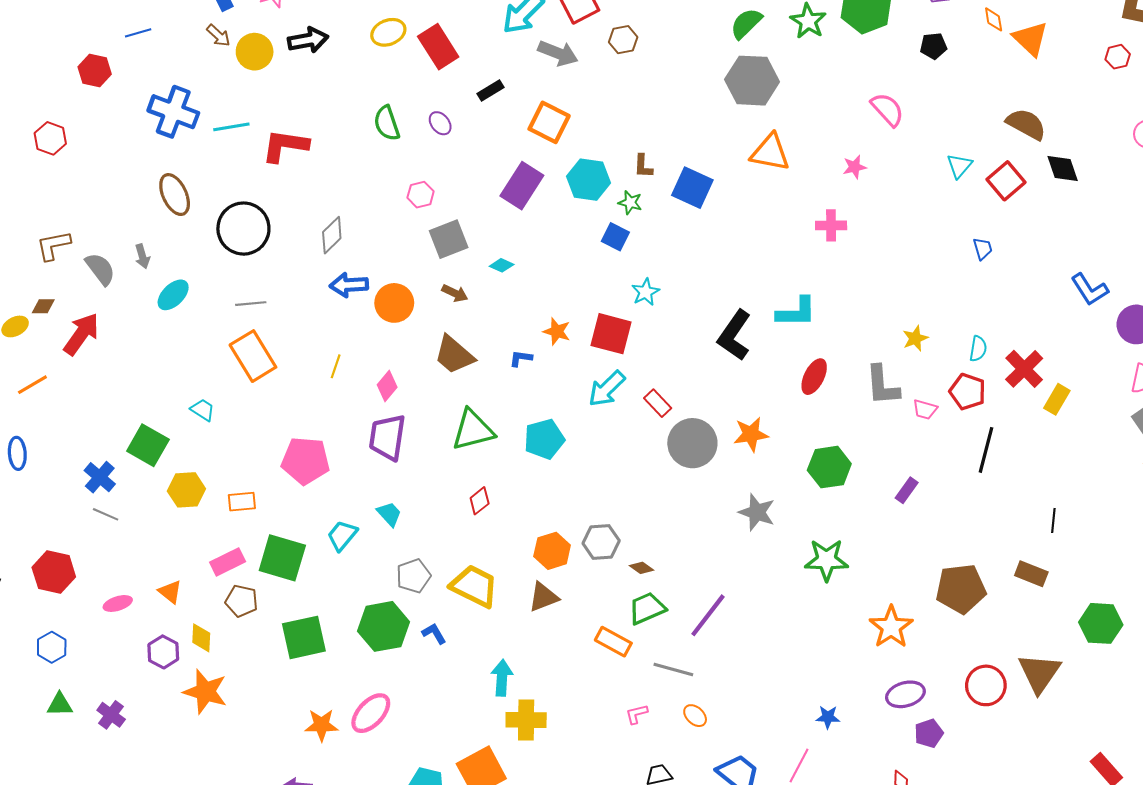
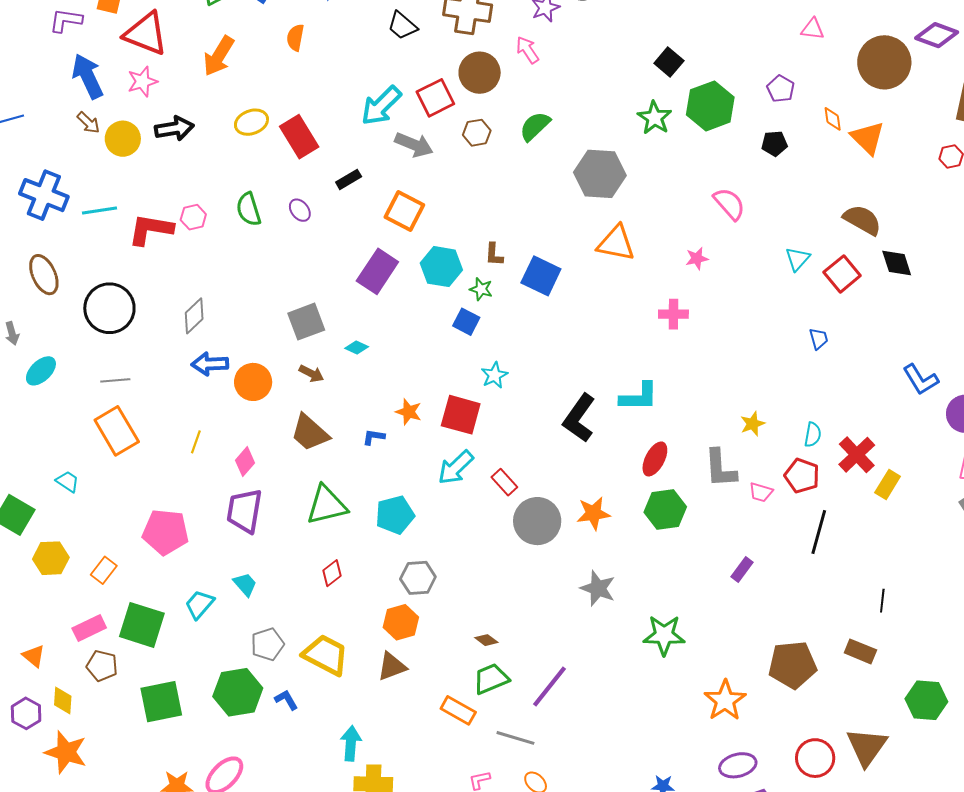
green semicircle: (746, 23) -> (535, 126), moved
pink hexagon: (421, 195) -> (193, 217), moved
green hexagon: (829, 467) -> (665, 509), moved
orange rectangle: (242, 502) -> (104, 570), turned -48
gray hexagon: (601, 542) -> (418, 578), moved

